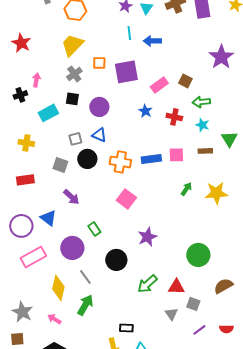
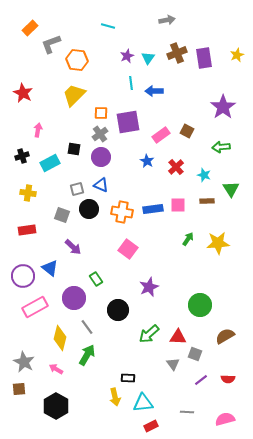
gray cross: (74, 74) -> (100, 134), moved
black cross: (20, 95) -> (22, 156), moved
green arrow: (201, 102) -> (221, 147), moved
red cross: (174, 117) -> (176, 167), turned 35

